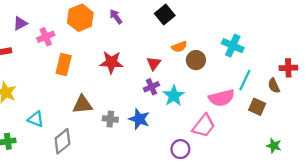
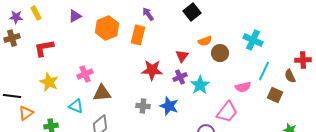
orange hexagon: (80, 18) -> (107, 28), moved
purple triangle: (20, 23) -> (75, 16), moved
pink cross: (46, 37) -> (85, 74), moved
red star: (111, 62) -> (152, 70), moved
orange rectangle: (64, 65) -> (138, 35), moved
pink semicircle: (222, 98) -> (243, 87), size x0.7
brown triangle: (82, 105) -> (102, 93), moved

